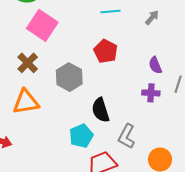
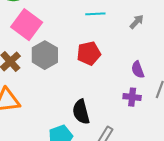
red pentagon: (106, 51) -> (89, 53), turned 30
gray hexagon: (69, 77) -> (45, 55), moved

